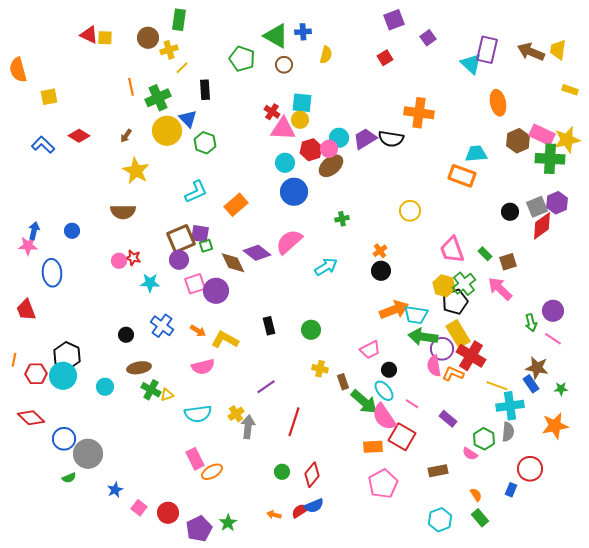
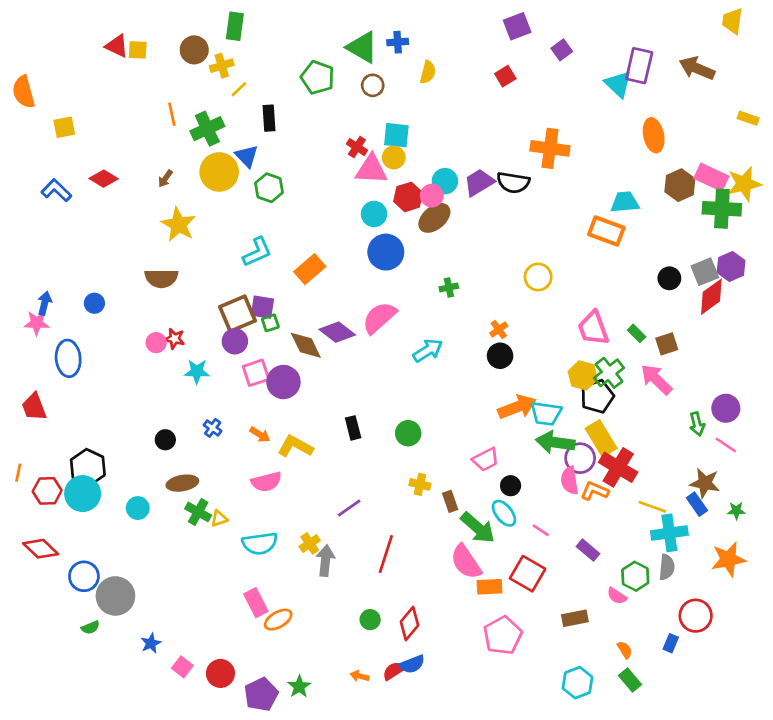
yellow trapezoid: (558, 50) -> (732, 21), moved
blue cross: (162, 326) -> (213, 428), size x0.6
pink semicircle: (384, 417) -> (466, 562), moved

